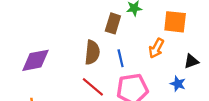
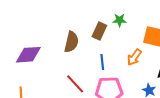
brown semicircle: (92, 52) -> (71, 42), moved

